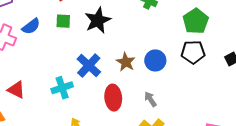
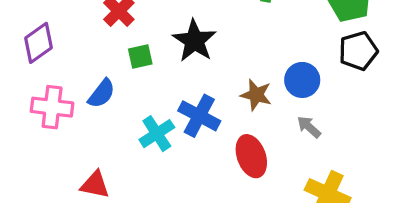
blue semicircle: (31, 26) -> (102, 94), moved
cyan cross: (62, 88) -> (157, 134), moved
gray arrow: (150, 99) -> (309, 127), moved

